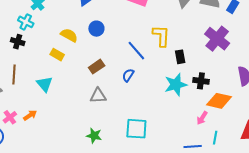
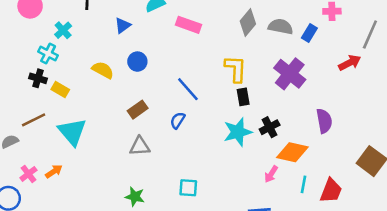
yellow L-shape: (161, 36) -> (236, 69), moved
yellow rectangle: (57, 55) -> (60, 89), moved
brown line: (14, 74) -> (34, 120), turned 60
black cross: (201, 81) -> (270, 127), turned -35
cyan triangle: (45, 84) -> (72, 132), size x1.4
cyan square: (136, 129) -> (188, 188), size x0.7
cyan line: (215, 138) -> (303, 184), moved

